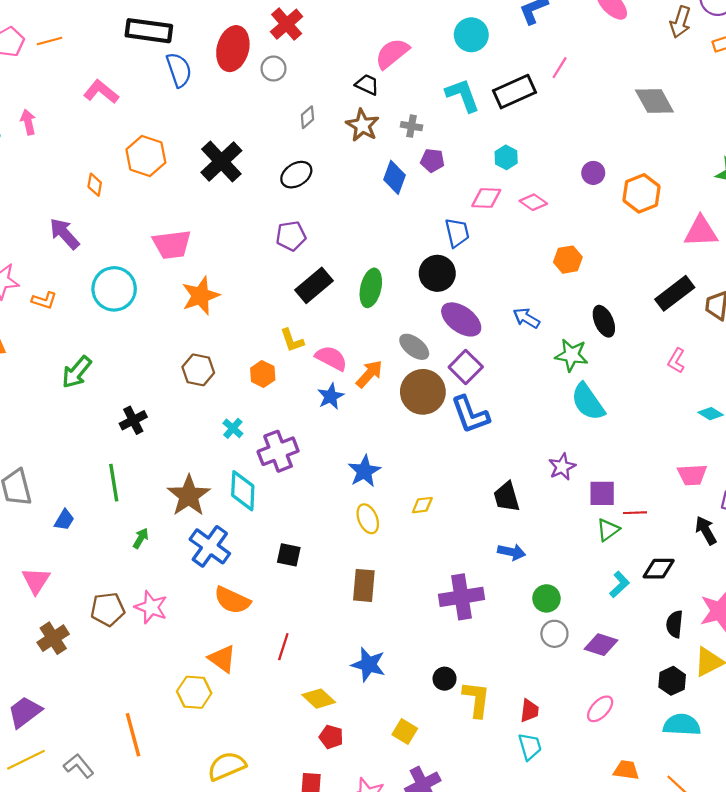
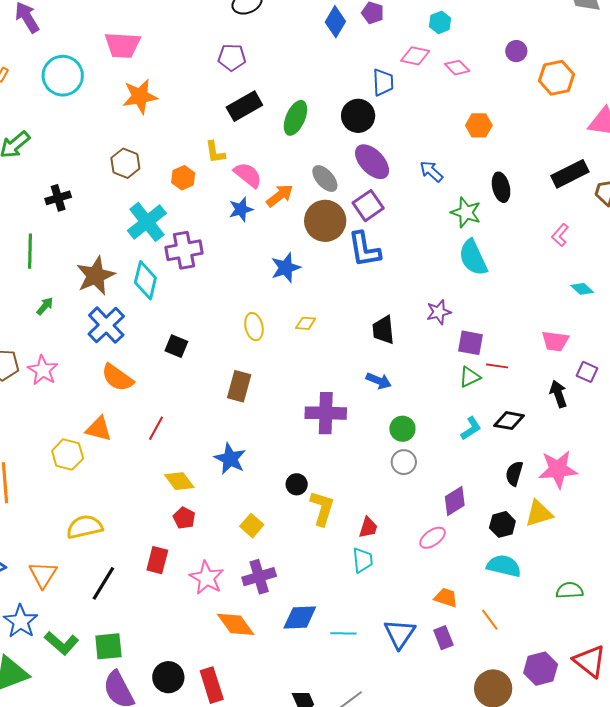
cyan cross: (233, 428) -> (147, 222), size x2.0
blue star: (364, 471) -> (286, 268), moved
purple diamond: (601, 645) -> (455, 501), moved, turned -60
orange triangle: (222, 659) -> (99, 429), turned -32

